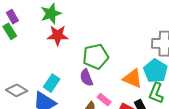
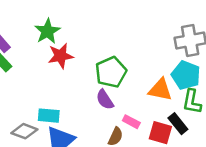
cyan rectangle: (52, 83) -> (49, 116), moved, turned 72

